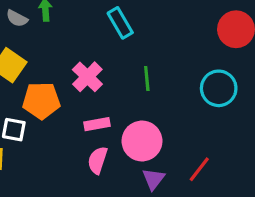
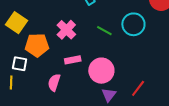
green line: (147, 78) -> (104, 31), turned -56
cyan circle: (219, 88) -> (133, 24), moved
pink semicircle: (98, 160) -> (54, 82), moved

